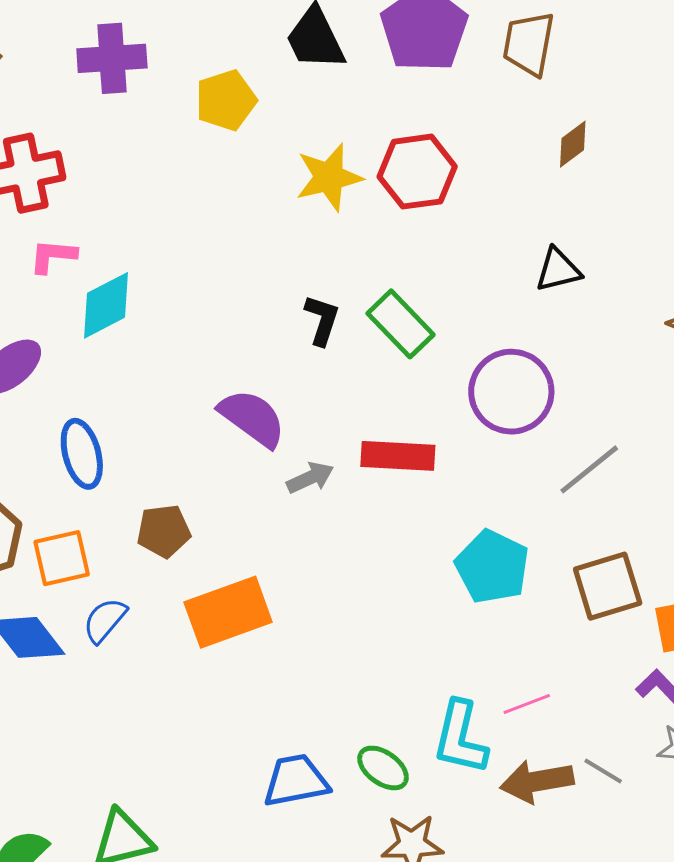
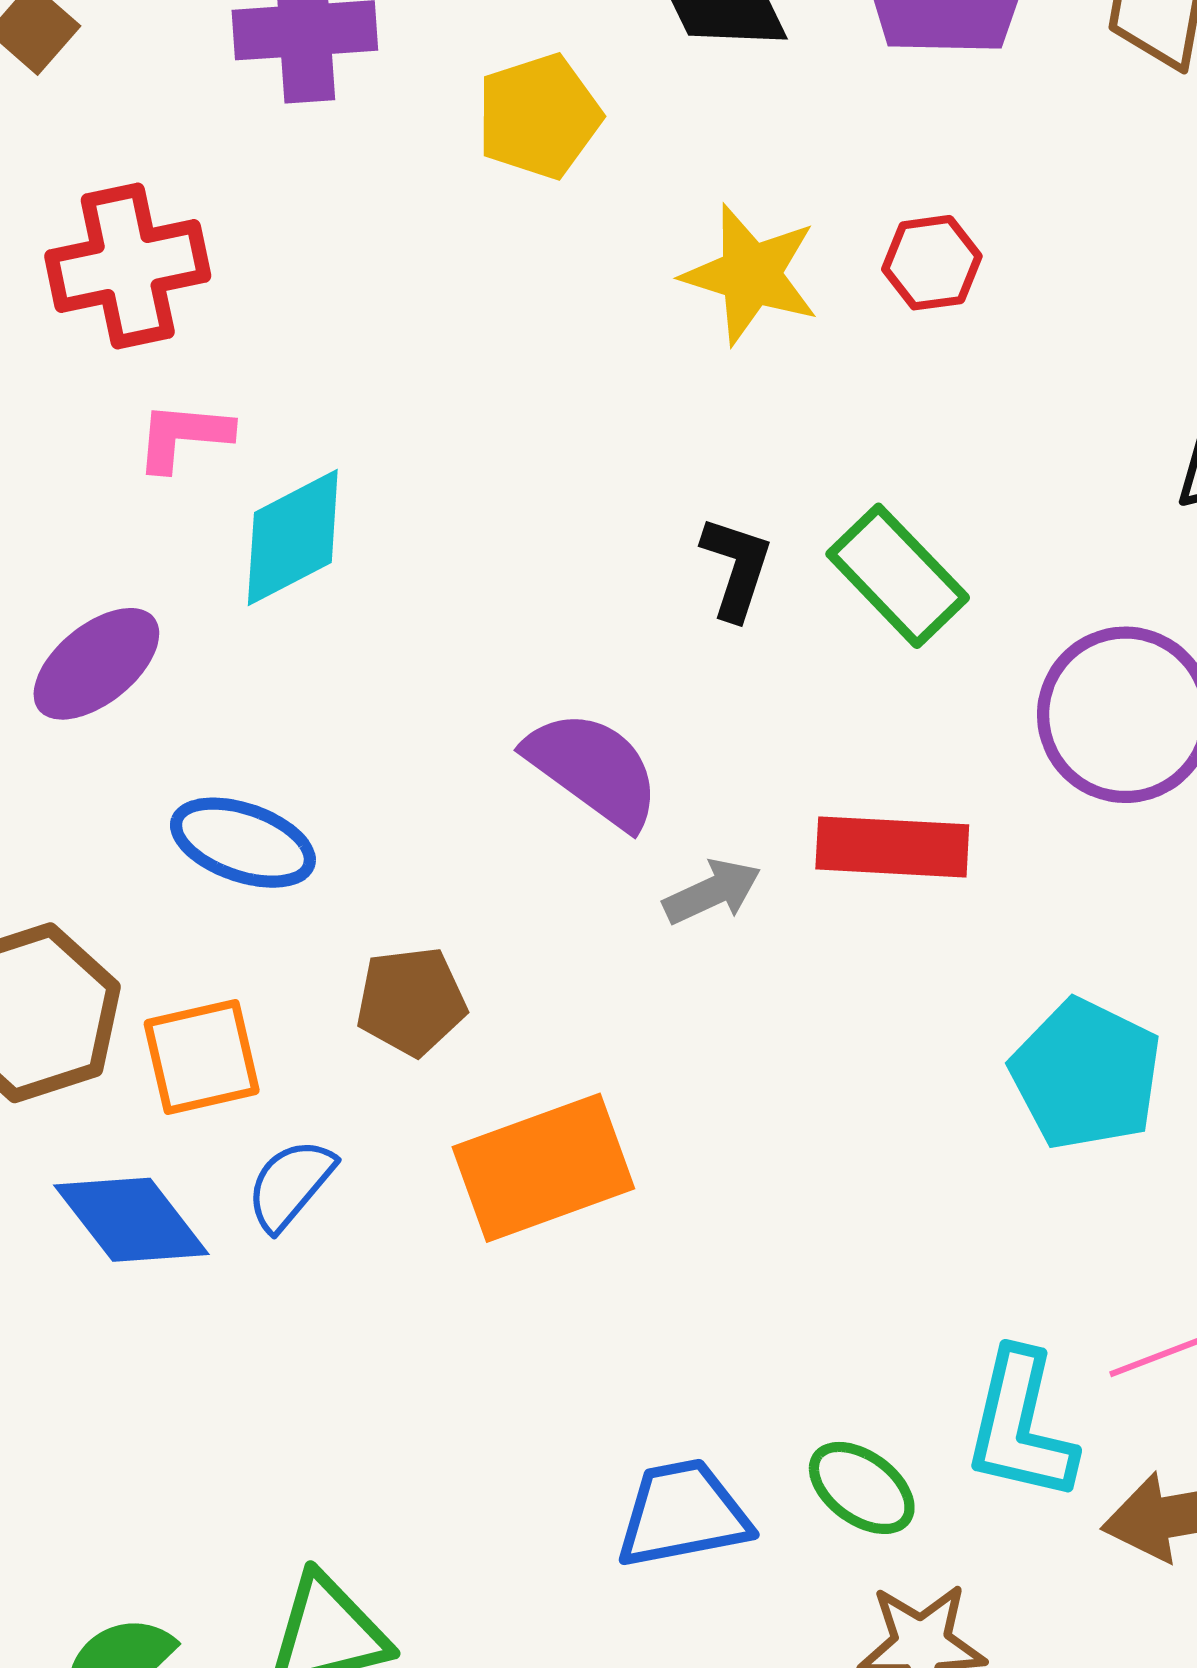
red hexagon: (417, 172) -> (932, 263), size x0.6
yellow star: (329, 177) -> (751, 274), turned 30
blue ellipse: (82, 454) -> (243, 843), turned -56

